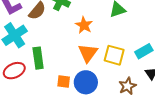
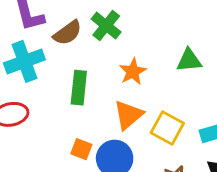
green rectangle: (38, 58) -> (79, 88), moved

